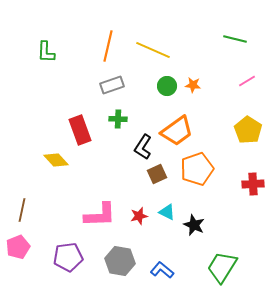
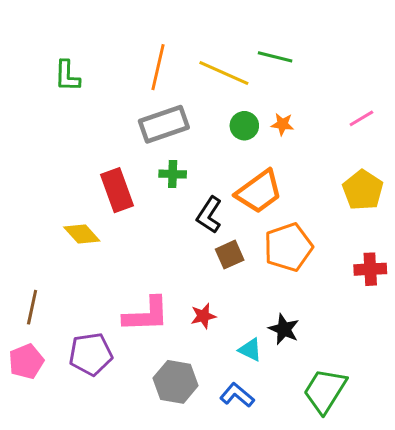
green line: (235, 39) -> (275, 57), moved
gray rectangle: (112, 85) -> (164, 124), size x1.4
cyan triangle: (167, 212) -> (250, 350), moved
purple pentagon: (68, 257) -> (91, 354), moved

